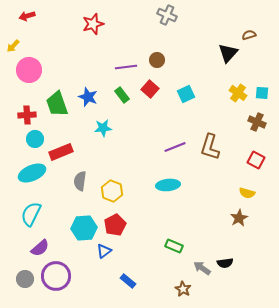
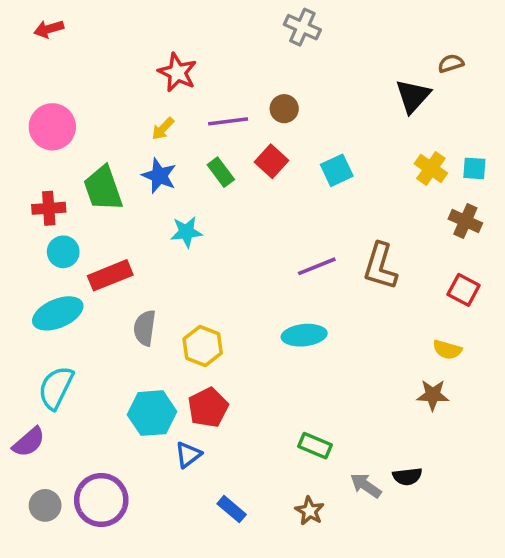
red star: (93, 24) -> (177, 72), moved, turned -30
yellow arrow: (13, 46) -> (163, 129), moved
brown star: (239, 218) -> (433, 395), turned 30
purple semicircle: (40, 248) -> (29, 442), moved
brown star: (183, 289) -> (310, 511), moved

